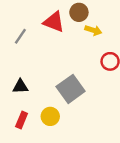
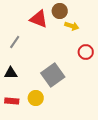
gray line: (20, 36) -> (15, 42), moved
red rectangle: (22, 120) -> (12, 101), turned 72

